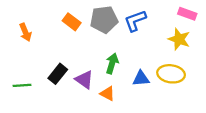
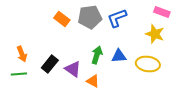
orange arrow: (25, 32) -> (22, 54), moved
blue triangle: (141, 78) -> (119, 56), moved

